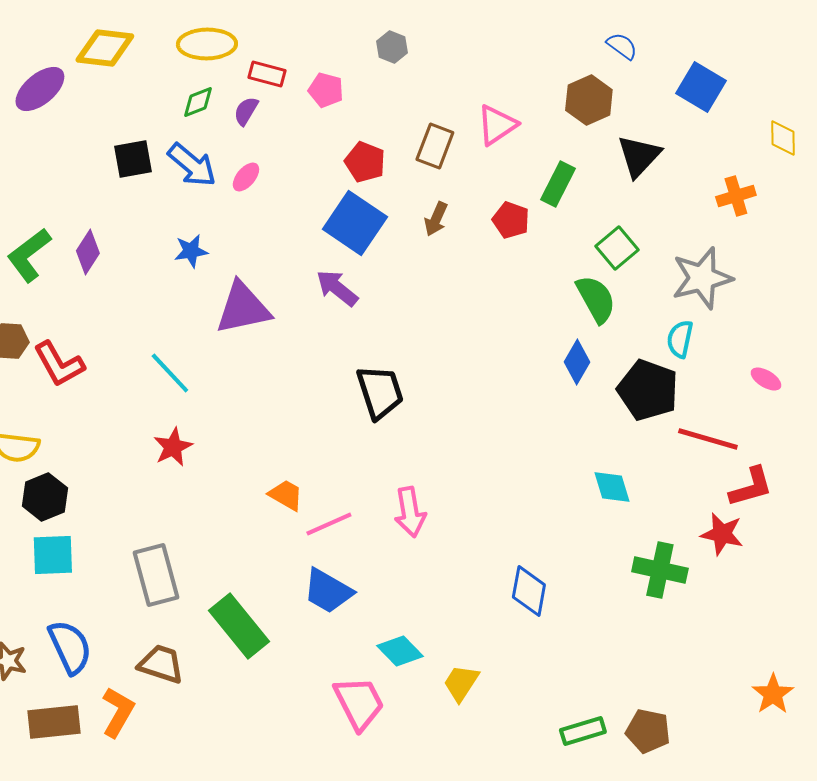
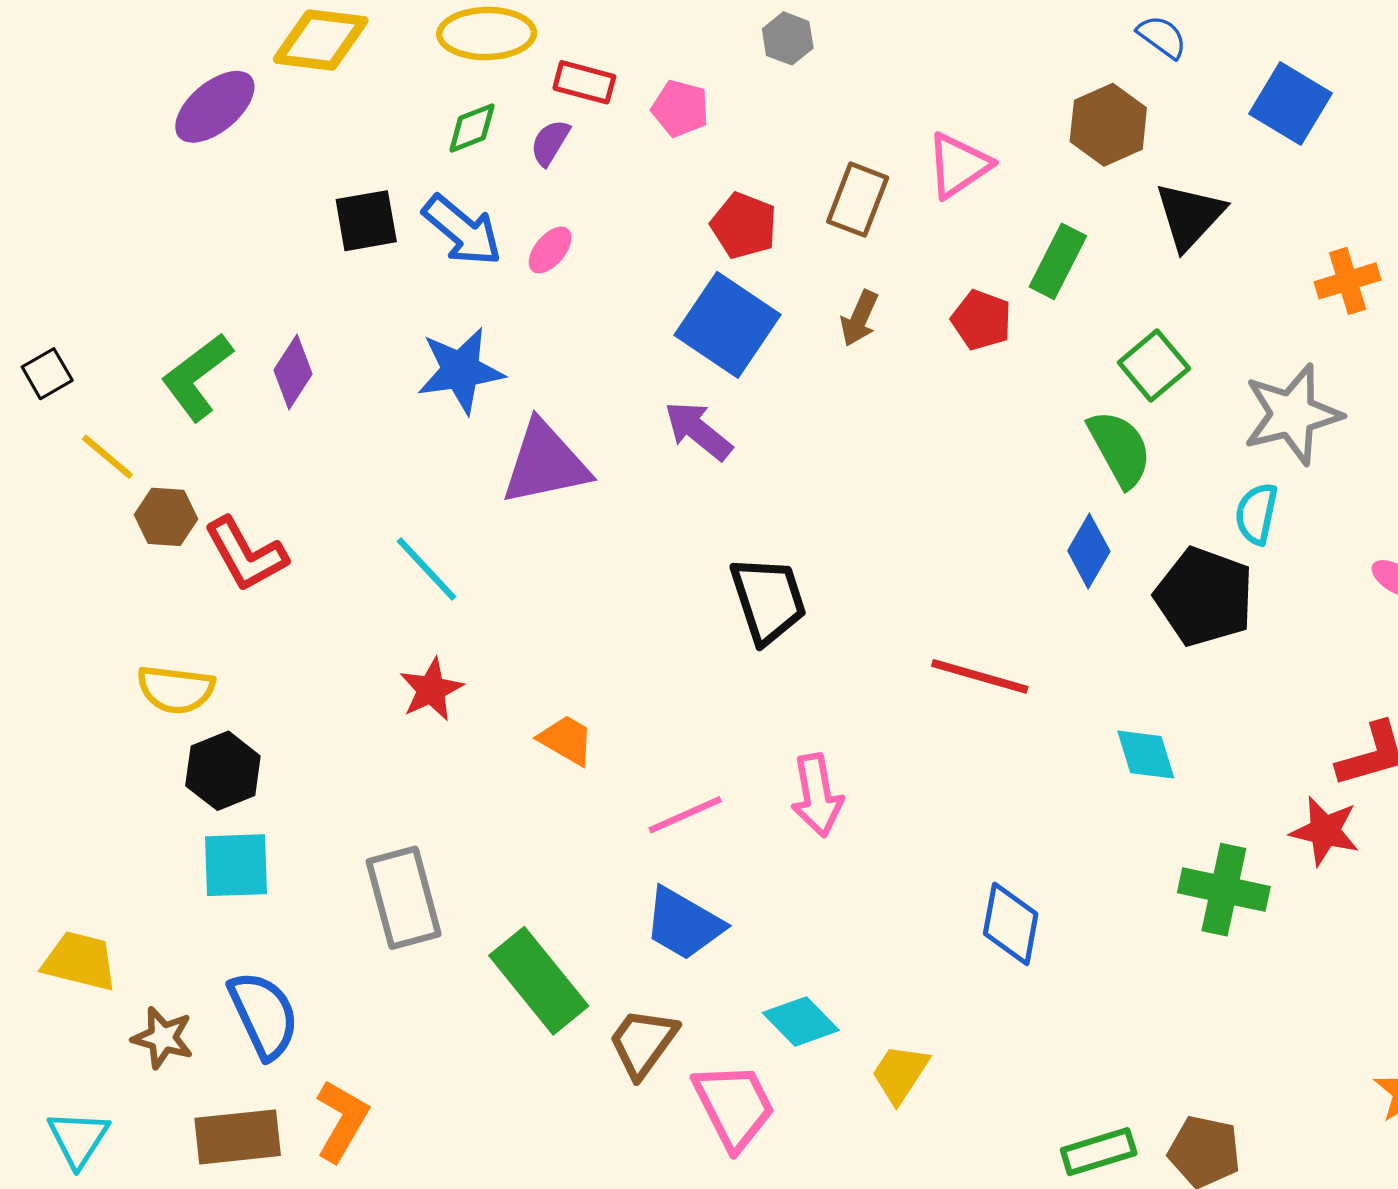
blue star: (191, 251) -> (461, 370), size x1.6
red line: (708, 439) -> (980, 676), moved
orange trapezoid: (286, 495) -> (566, 740), moved
brown trapezoid: (161, 664) -> (643, 1043), moved, turned -72

